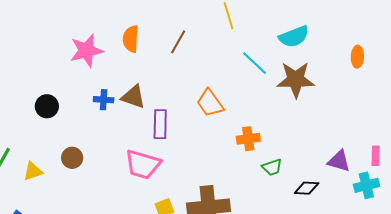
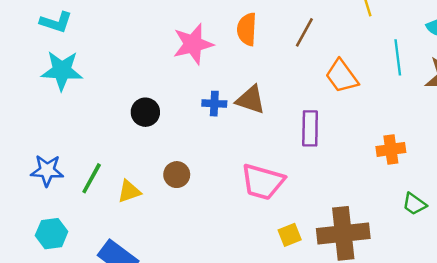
cyan line: (255, 63) -> (398, 57), turned 40
orange trapezoid: (210, 103) -> (342, 76), moved
purple rectangle: (160, 124) -> (310, 128), moved
green trapezoid: (272, 167) -> (414, 204), moved, turned 55

